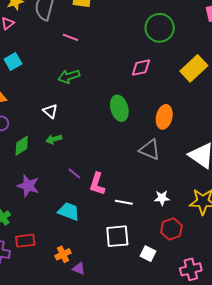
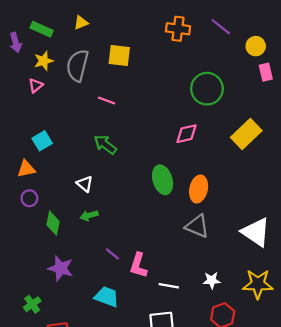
cyan square: (13, 62) -> (42, 141), moved
green arrow: (69, 76) -> (105, 145), turned 55
orange ellipse: (164, 117) -> (199, 189), moved
green diamond: (22, 146) -> (53, 223), turned -45

